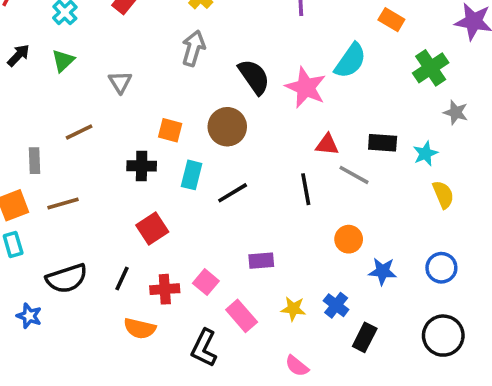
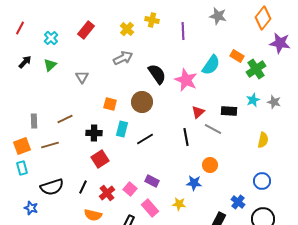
orange rectangle: (391, 20) -> (237, 56), moved
gray arrow: (193, 48) -> (123, 58), turned 48
gray star: (456, 112) -> (274, 102), moved
brown line: (79, 132) -> (65, 119), moved
red triangle: (327, 145) -> (198, 112), turned -48
cyan star: (425, 154) -> (253, 100), moved
black cross: (142, 166) -> (94, 133), moved
yellow semicircle: (443, 195) -> (263, 140), turned 35
purple rectangle: (261, 261) -> (152, 181), moved, turned 32
blue star: (383, 271) -> (194, 183), moved
red cross: (165, 289) -> (107, 193), turned -35
blue cross: (336, 305) -> (238, 202), moved

